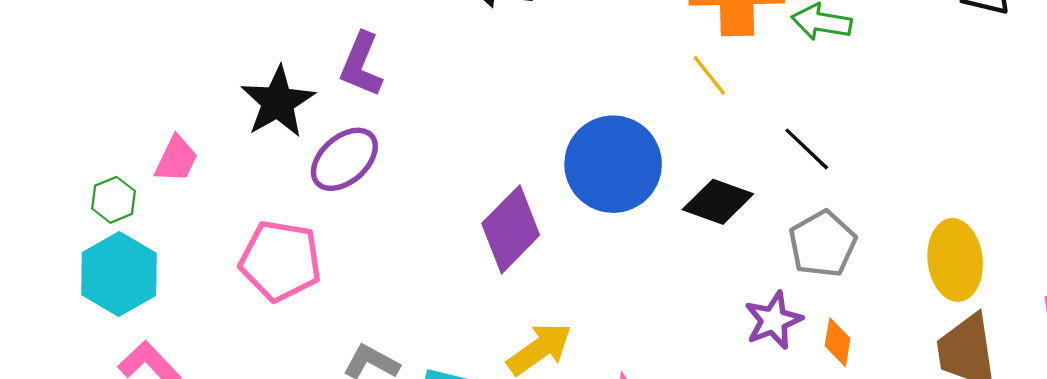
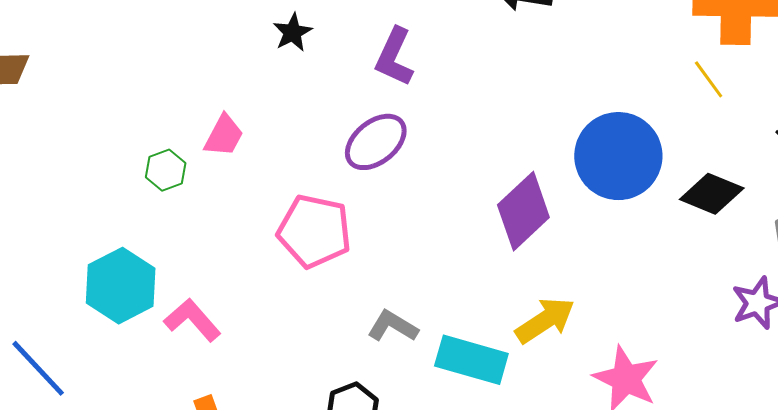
black star: (278, 102) -> (293, 32), moved, size x0.6
cyan hexagon: (119, 274) -> (121, 286), moved

